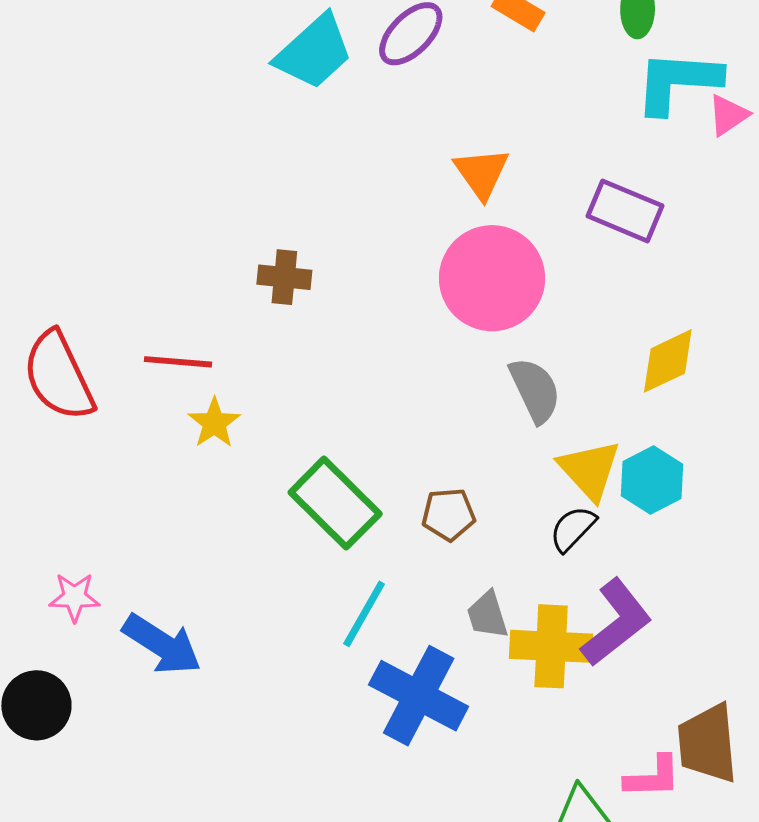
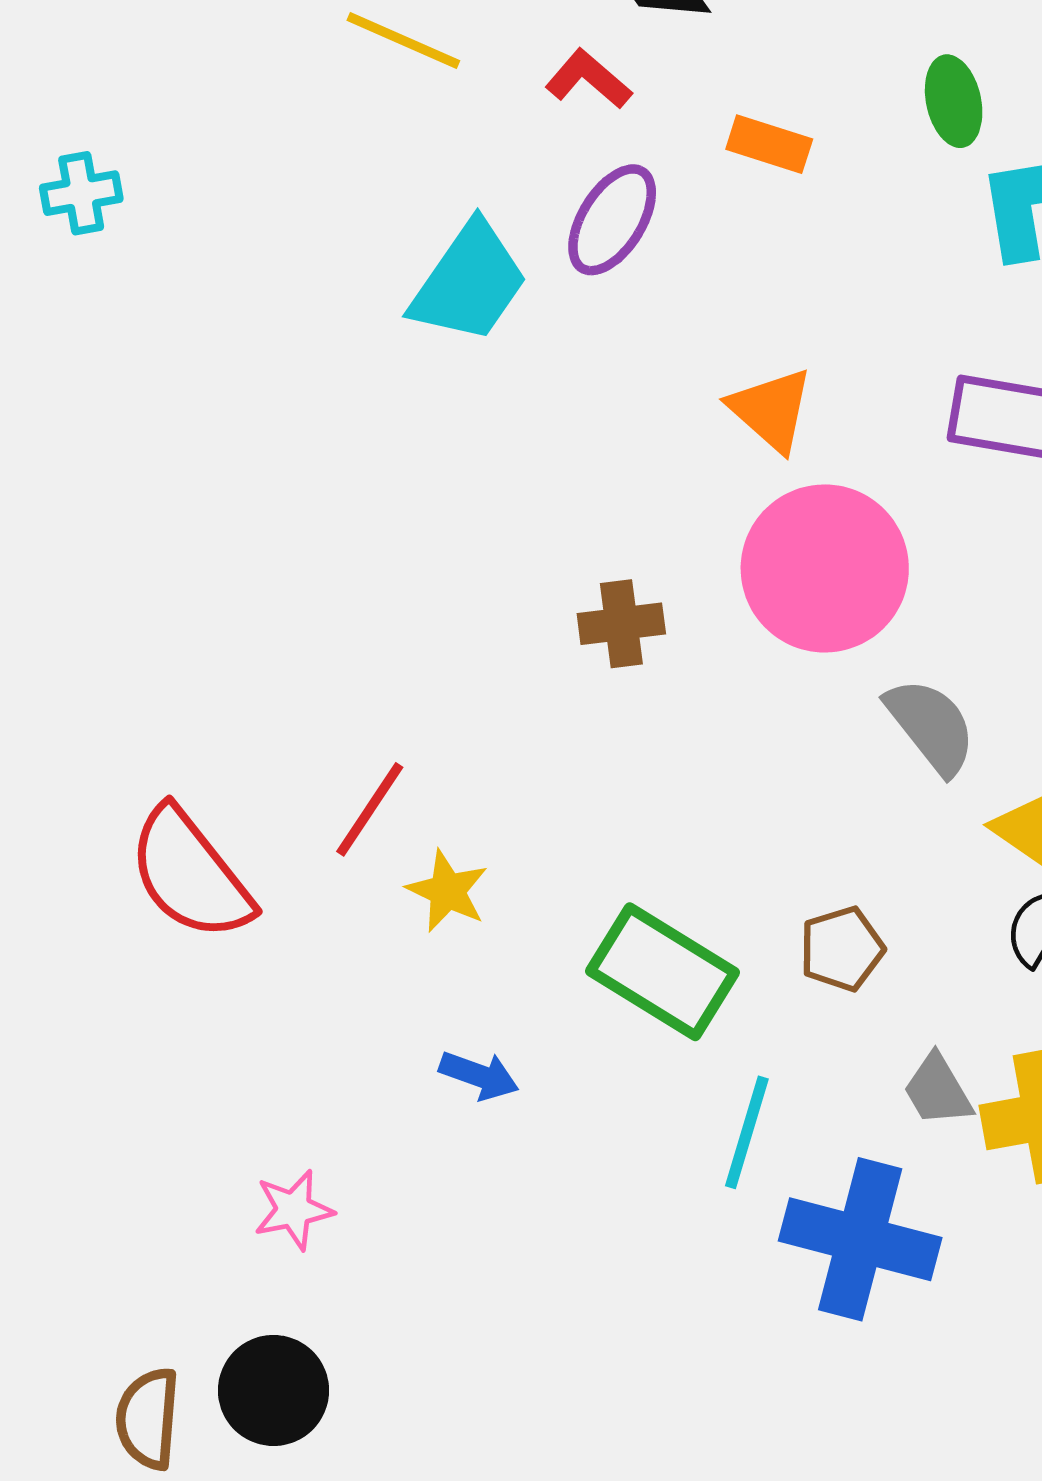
brown cross: (284, 277) -> (621, 624), moved
red line: (178, 362) -> (370, 809), turned -48
blue arrow: (162, 644) -> (479, 1075), moved, size x0.6

